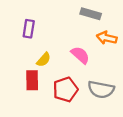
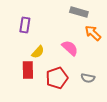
orange arrow: (107, 38) -> (93, 33), turned 30
gray semicircle: (101, 89) -> (88, 78), size x0.6

